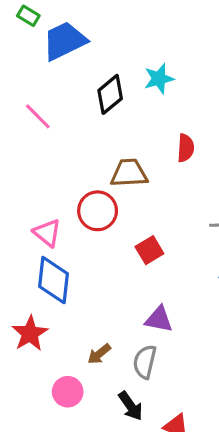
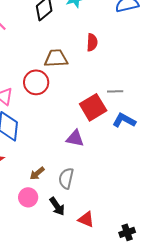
red square: (149, 250) -> (93, 107), moved, size x1.5
purple triangle: (159, 319) -> (75, 138), moved
pink circle: (68, 392) -> (28, 197), moved

